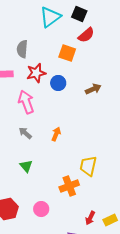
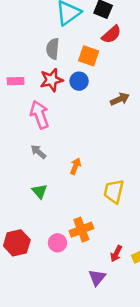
gray semicircle: (22, 49) -> (53, 49), moved
blue circle: (58, 83) -> (79, 81), moved
orange arrow: (56, 134) -> (75, 166), moved
orange cross: (69, 186) -> (81, 230), moved

